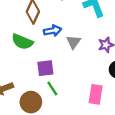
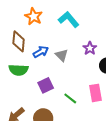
green line: (52, 88) -> (70, 98), moved

